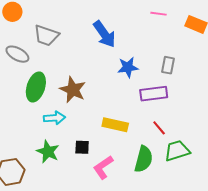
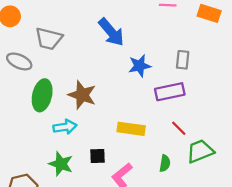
green semicircle: (144, 159) -> (165, 163), size x0.6

